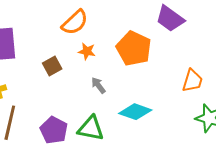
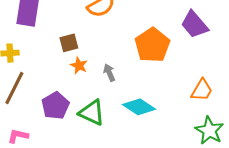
orange star: (87, 51) -> (79, 65), moved

